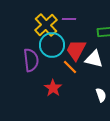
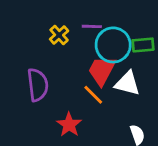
yellow cross: (46, 25) -> (59, 35), size x0.6
cyan circle: (52, 45) -> (113, 45), moved

